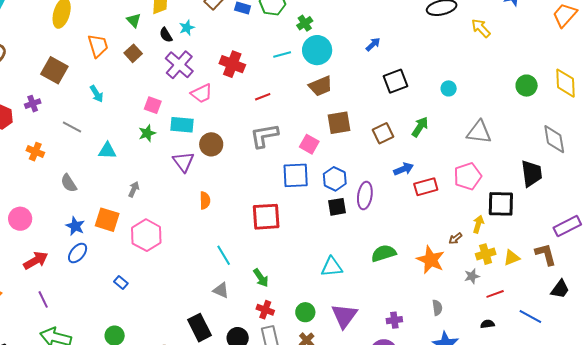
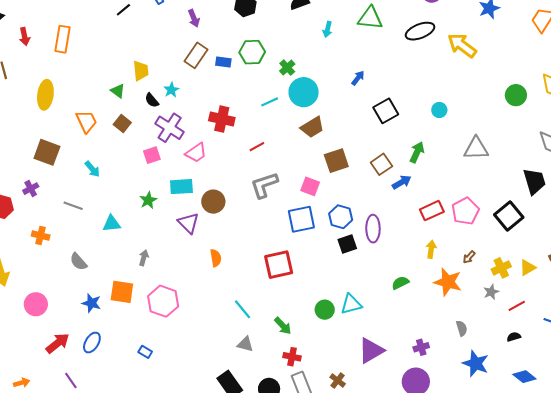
yellow arrow: (481, 28) -> (462, 45), size x1.4
pink square: (153, 105) -> (152, 155), moved, turned -30
blue arrow: (404, 169) -> (402, 182), moved
pink pentagon: (468, 176) -> (465, 211), moved
black square: (501, 204) -> (509, 216), turned -32
yellow arrow: (478, 224) -> (431, 249), moved
blue ellipse: (78, 253) -> (92, 343), moved
green semicircle: (384, 253) -> (400, 283), size x0.7
green circle: (305, 312) -> (325, 310), moved
purple triangle: (344, 316) -> (371, 351), turned 32

